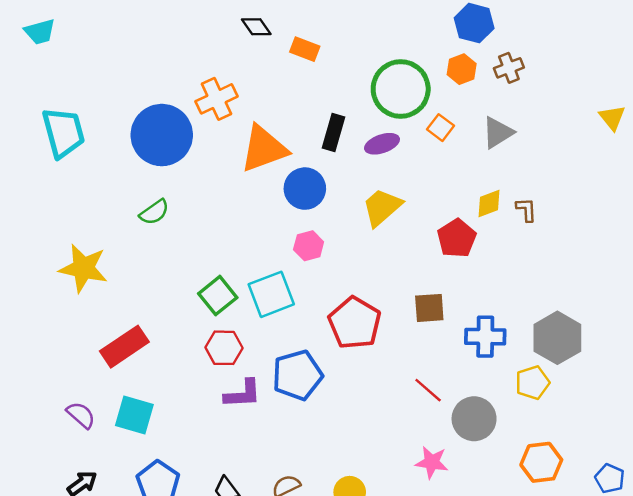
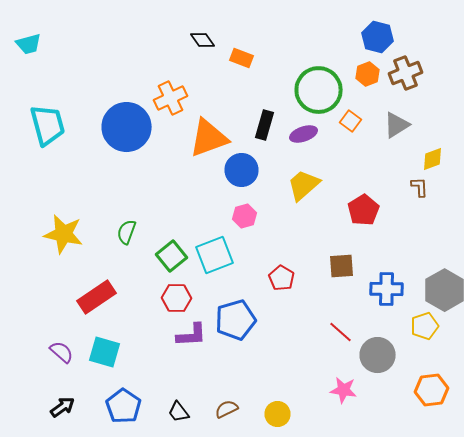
brown cross: (509, 68) -> (406, 73), size x1.4
yellow diamond: (489, 203) -> (432, 159), moved
green semicircle: (154, 212) -> (126, 232), moved, turned 145
red pentagon: (355, 323) -> (282, 278), size x0.6

